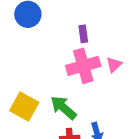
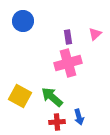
pink triangle: (114, 65) -> (95, 34), moved

